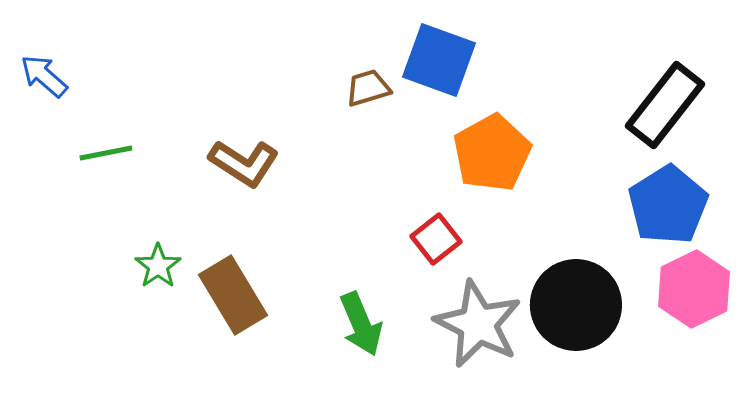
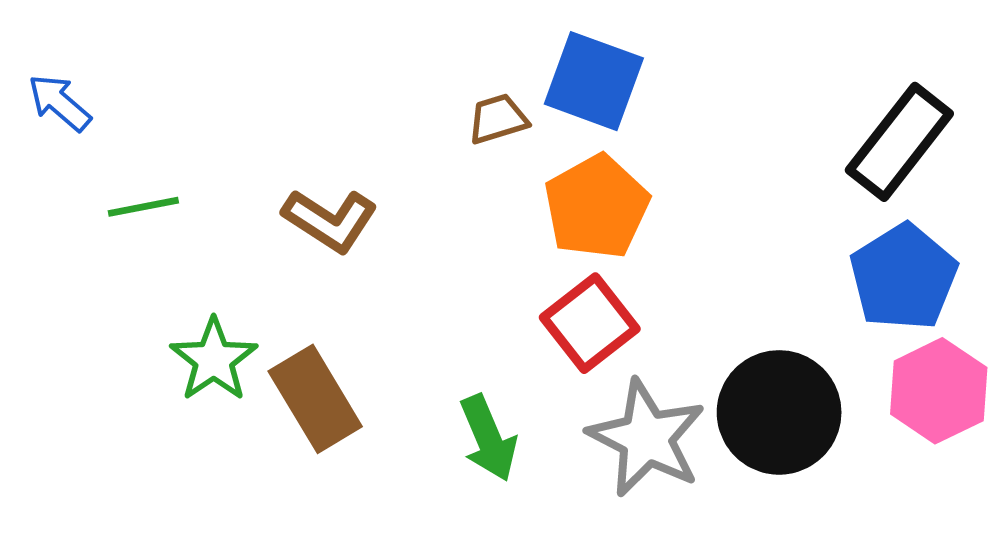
orange pentagon: (492, 153) -> (596, 207), moved
red square: (436, 239) -> (590, 323), size x1.4
green star: (158, 266) -> (214, 360), size x1.4

